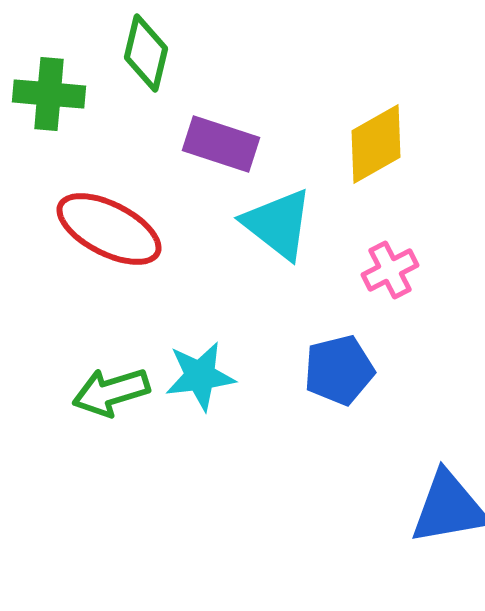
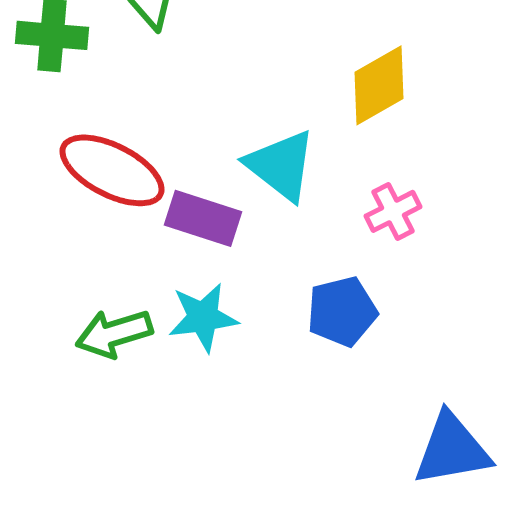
purple rectangle: (221, 144) -> (203, 218), moved

